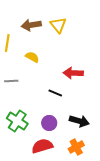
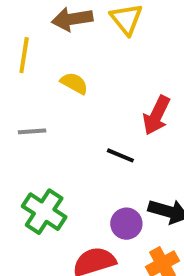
red arrow: (73, 73) -> (156, 115), turned -66
purple circle: (49, 123) -> (126, 224), moved

